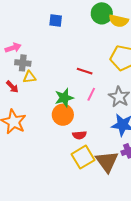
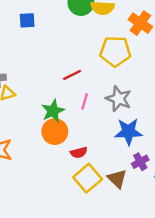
red line: (85, 71) -> (72, 75), turned -35
brown triangle: (107, 162) -> (117, 179), size x0.7

